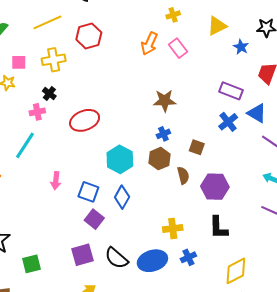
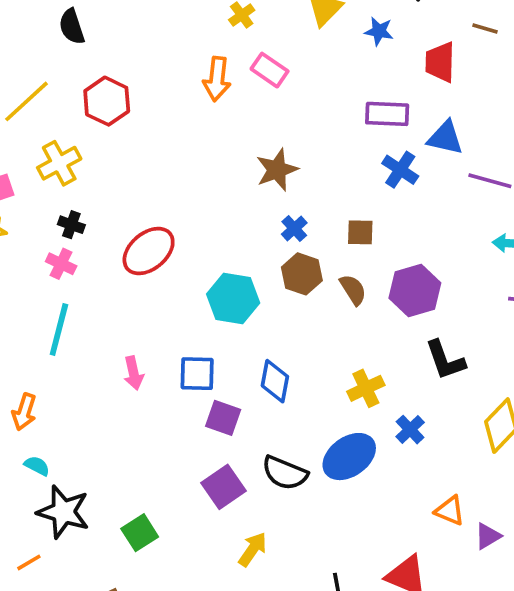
pink cross: (37, 112) -> (61, 264), turned -35
blue diamond: (122, 197) -> (275, 381), moved

